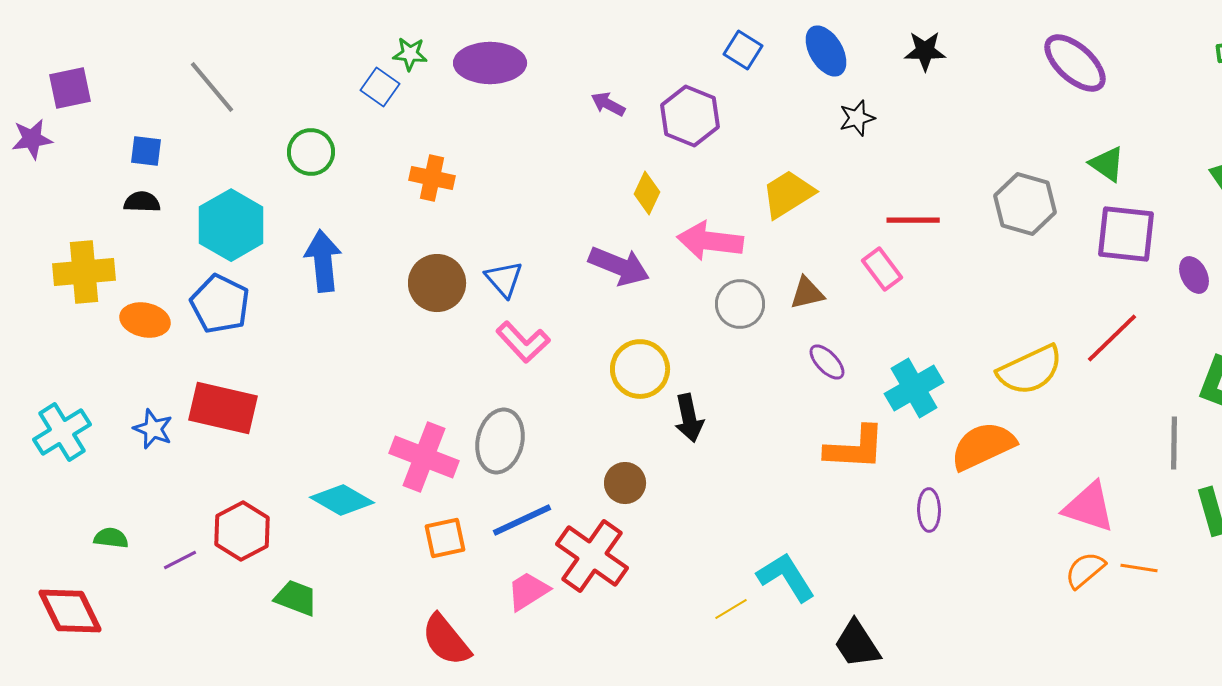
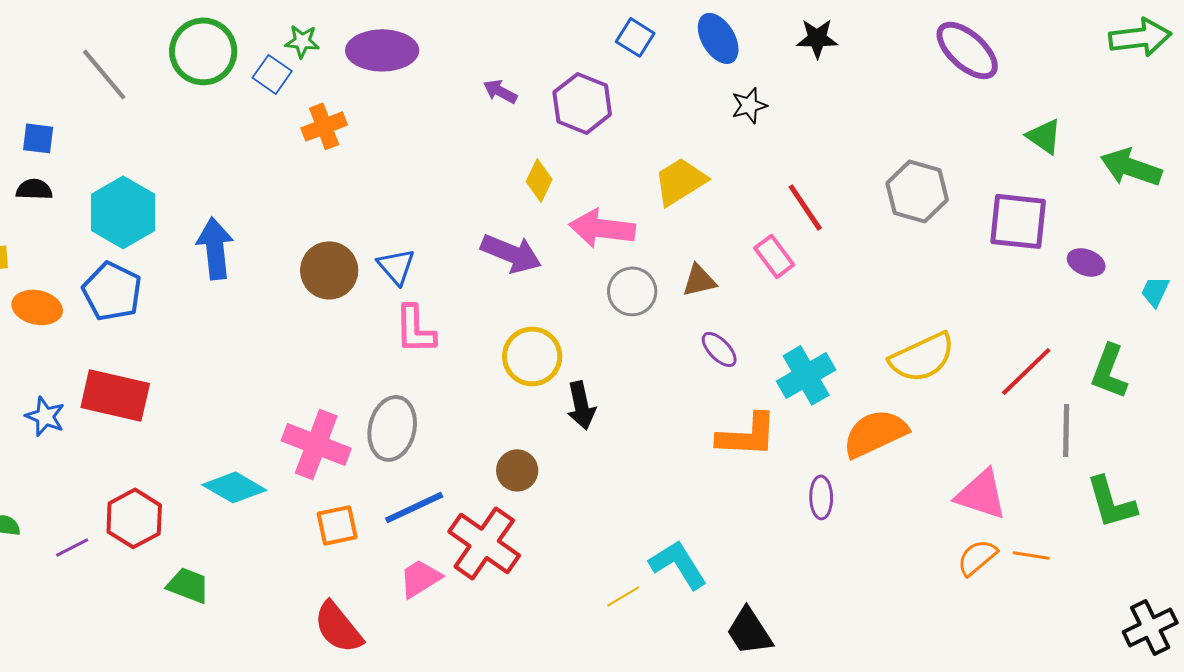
green circle: (311, 152) -> (203, 51), moved, size x1.4
green triangle: (1107, 164) -> (1044, 136), moved
orange cross: (432, 178) -> (324, 126), moved, turned -33
red line: (913, 220) -> (805, 207), turned 56
purple ellipse: (1194, 275) -> (1086, 262), turned -42
red line: (1112, 338) -> (1026, 371), moved
pink L-shape: (523, 342) -> (415, 329), turned 42

